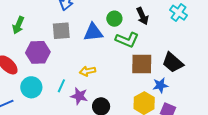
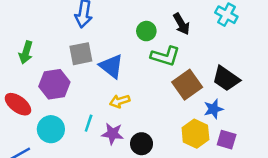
blue triangle: (93, 32) -> (111, 66), moved, turned 50
brown square: (142, 64) -> (187, 85), turned -30

